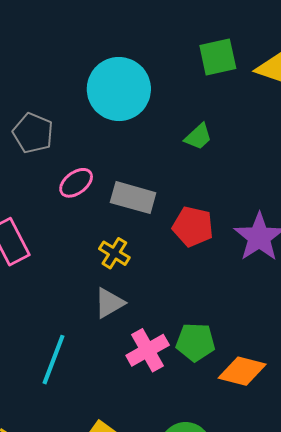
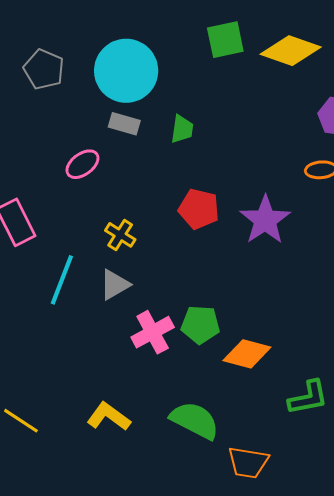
gray pentagon: (33, 133) -> (44, 69), moved
green trapezoid: (198, 137) -> (182, 129), moved, turned -40
gray rectangle: (133, 198) -> (124, 124), moved, size x0.7
cyan line: (53, 360) -> (62, 280), moved

